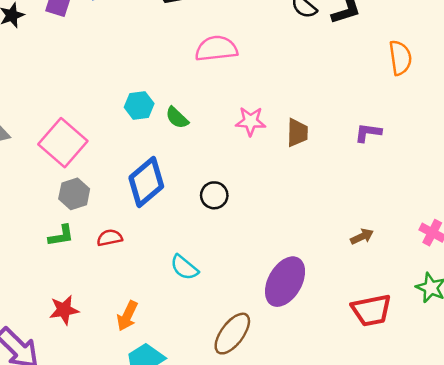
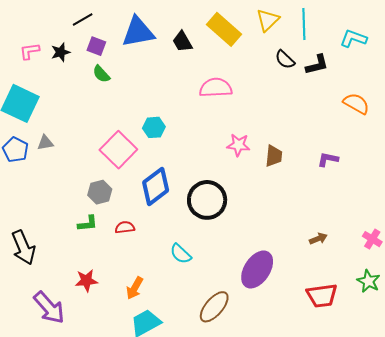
orange semicircle: (400, 58) -> (356, 103), turned -56
green semicircle: (177, 118) -> (101, 74), moved
pink square: (63, 143) -> (118, 150), moved
black circle: (214, 195) -> (207, 200), size x1.8

